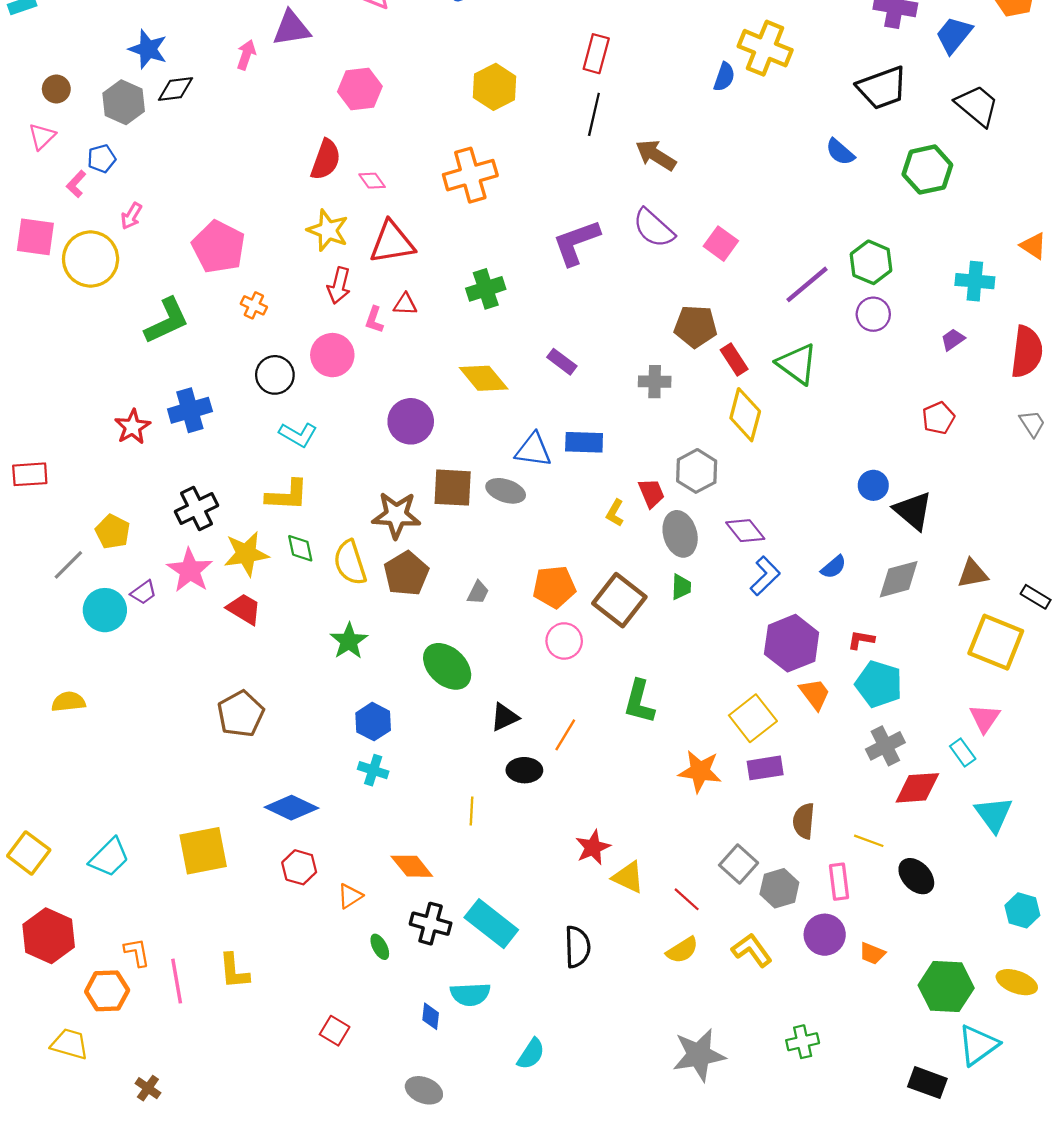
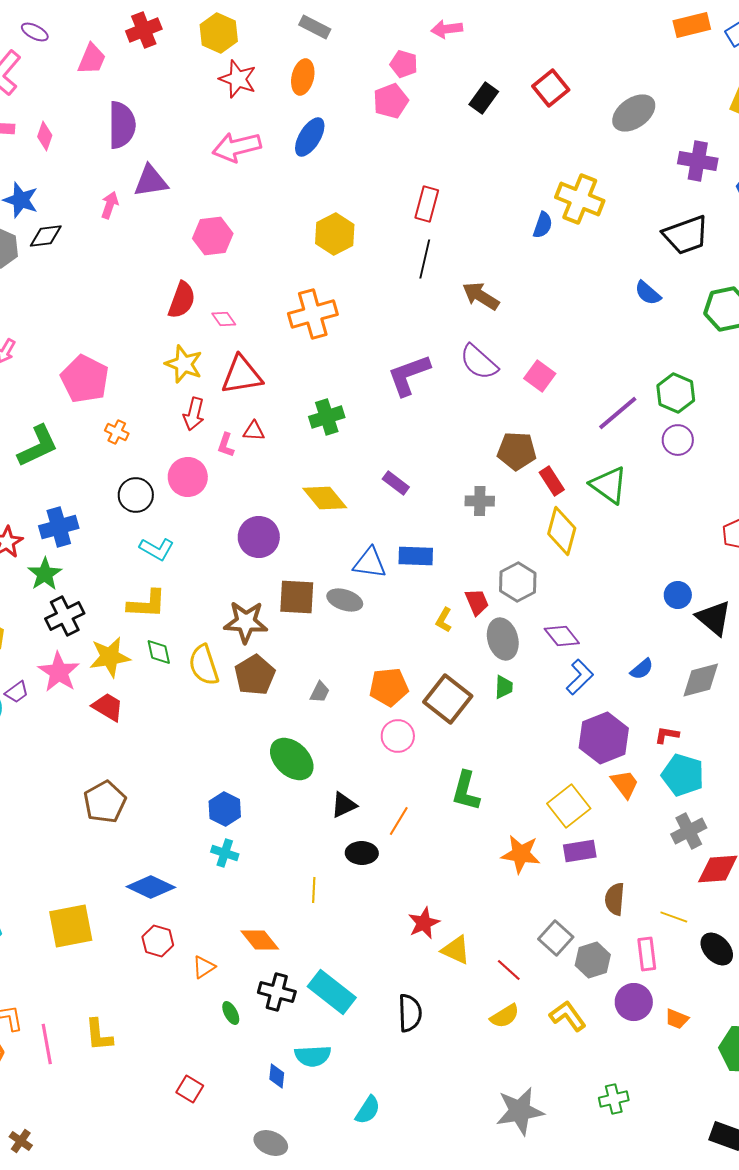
green star: (349, 641) -> (45, 574), moved

